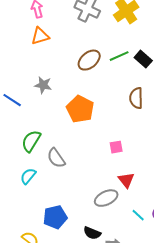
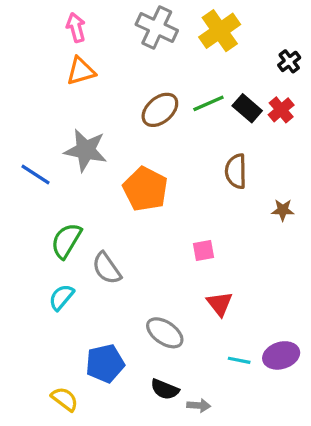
gray star: (43, 85) -> (86, 150), size x1.5
gray ellipse: (106, 198) -> (165, 333), moved, turned 60
cyan line: (138, 215) -> (239, 360), turned -32

